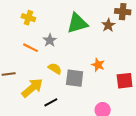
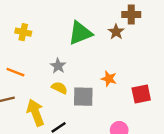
gray star: (50, 40) -> (58, 66), moved
orange line: (31, 48) -> (15, 72), moved
yellow arrow: (32, 88) -> (36, 113), turned -65

